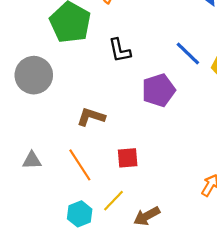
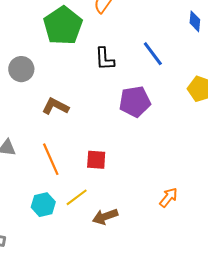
blue line: (188, 54) -> (153, 54), moved
gray circle: (34, 75) -> (21, 69), size x0.7
brown L-shape: (91, 117) -> (55, 106), moved

